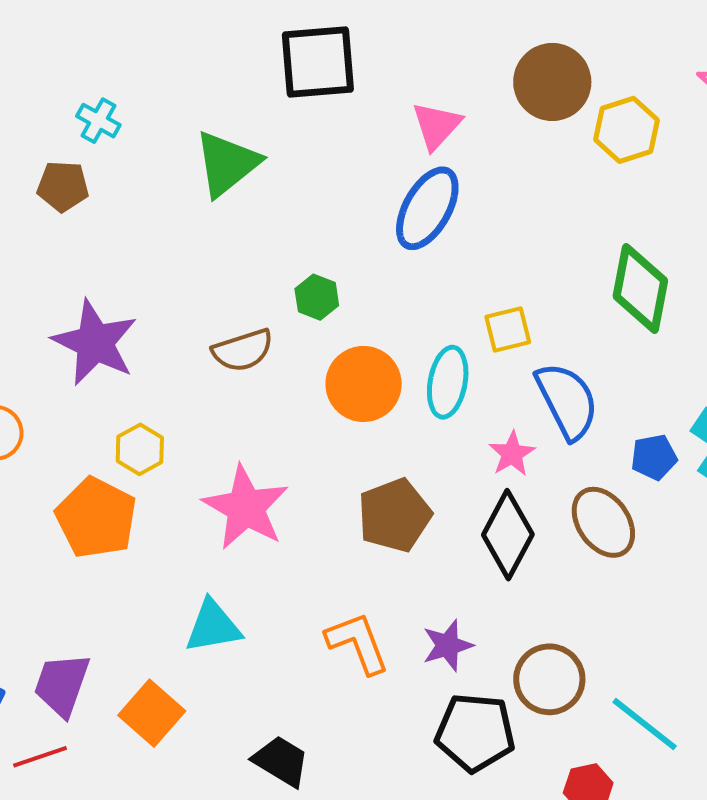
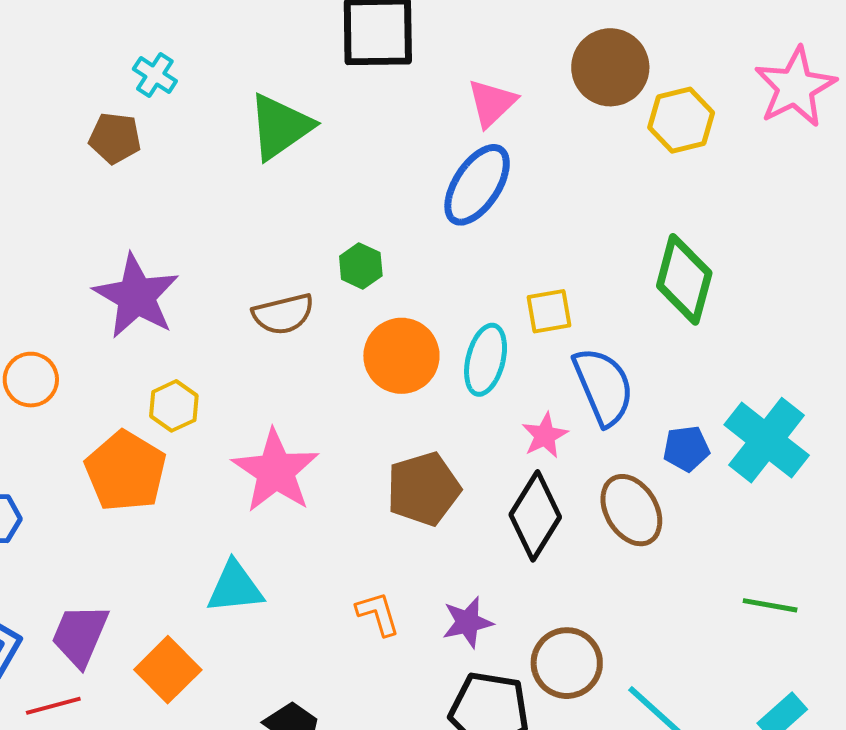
orange L-shape: (358, 643) -> (378, 614), size x0.7

